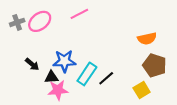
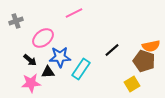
pink ellipse: (40, 21) -> (43, 38), moved
orange semicircle: (147, 39) -> (151, 46), moved
black line: (106, 78) -> (112, 50), moved
pink star: (58, 90) -> (31, 83), moved

